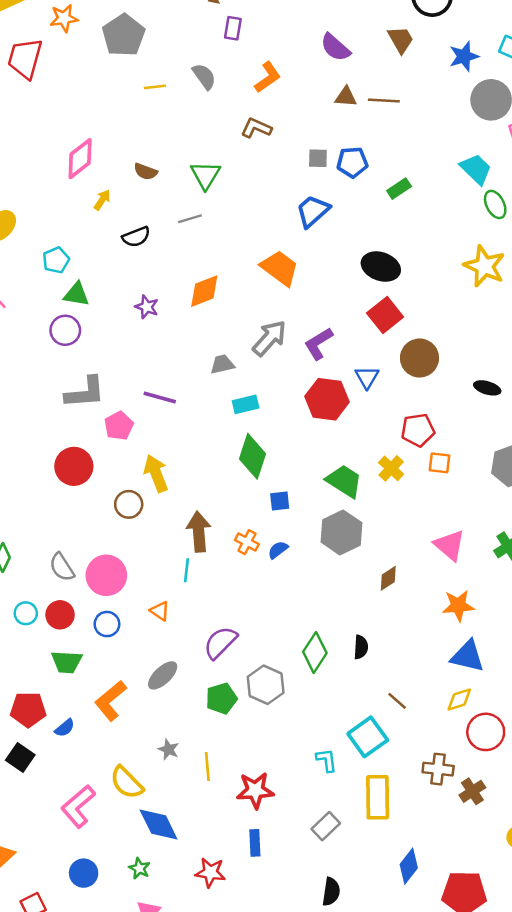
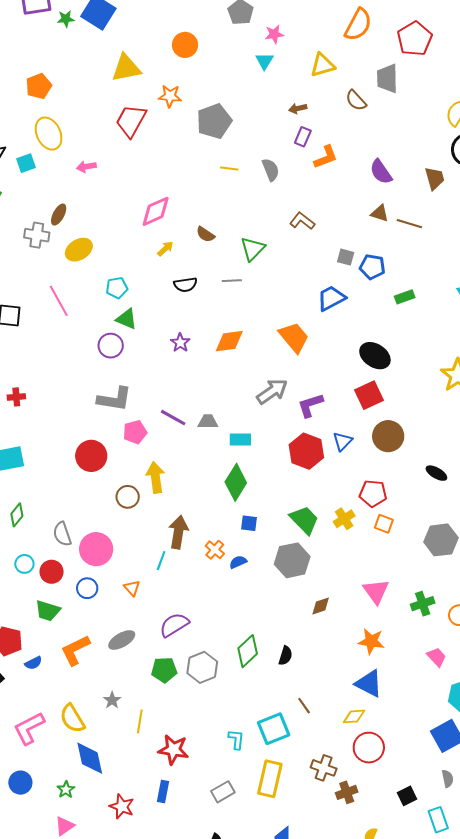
orange L-shape: (268, 77) -> (326, 157), moved
gray trapezoid: (222, 364) -> (208, 422), moved

